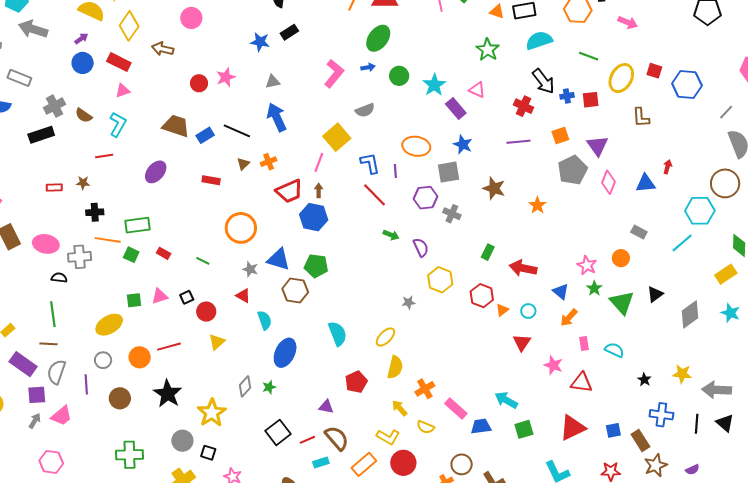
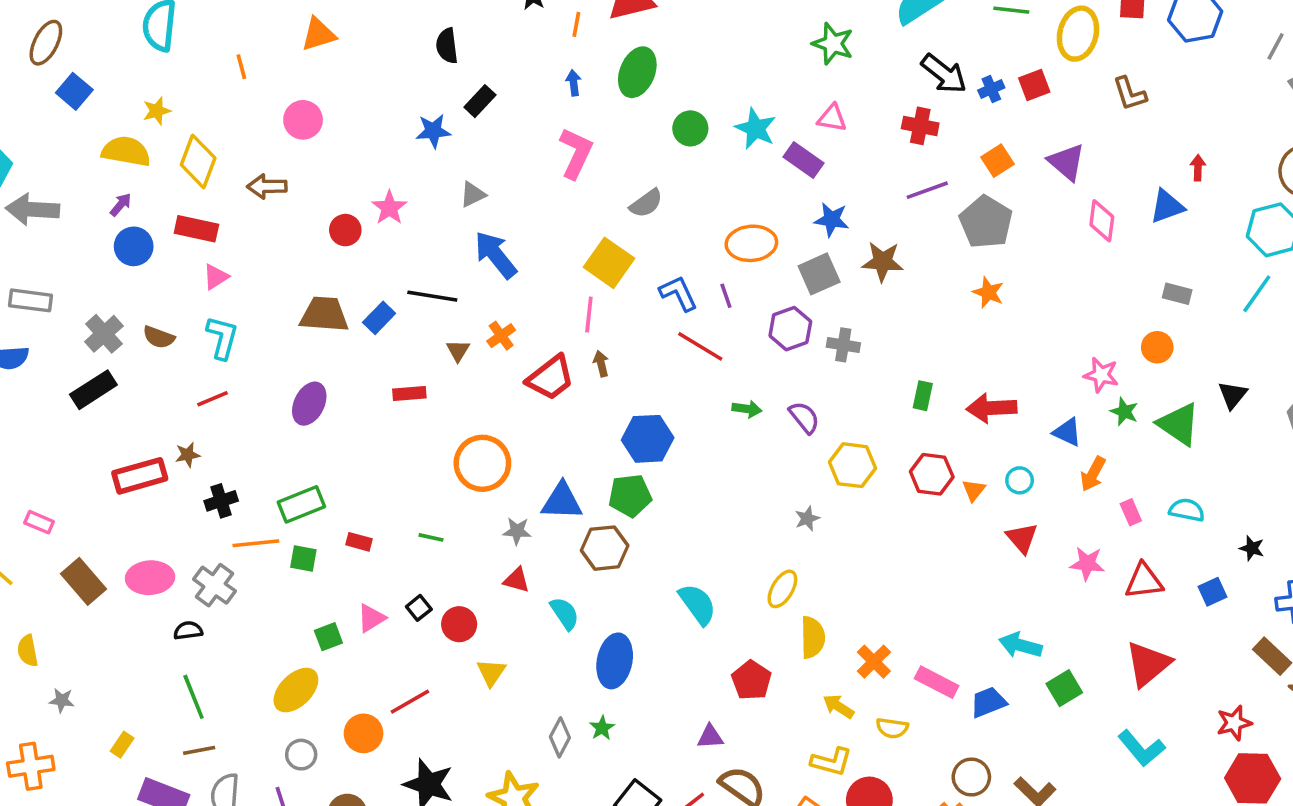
blue arrow: (368, 67) -> (574, 83), moved, turned -72
gray pentagon: (573, 170) -> (986, 222), moved
red rectangle: (54, 188) -> (140, 476), size x1.8
brown star: (494, 188) -> (883, 262), moved
blue hexagon: (314, 217) -> (648, 439), moved
gray cross: (80, 257) -> (214, 585), turned -35
blue square: (613, 430) -> (1212, 592), moved

